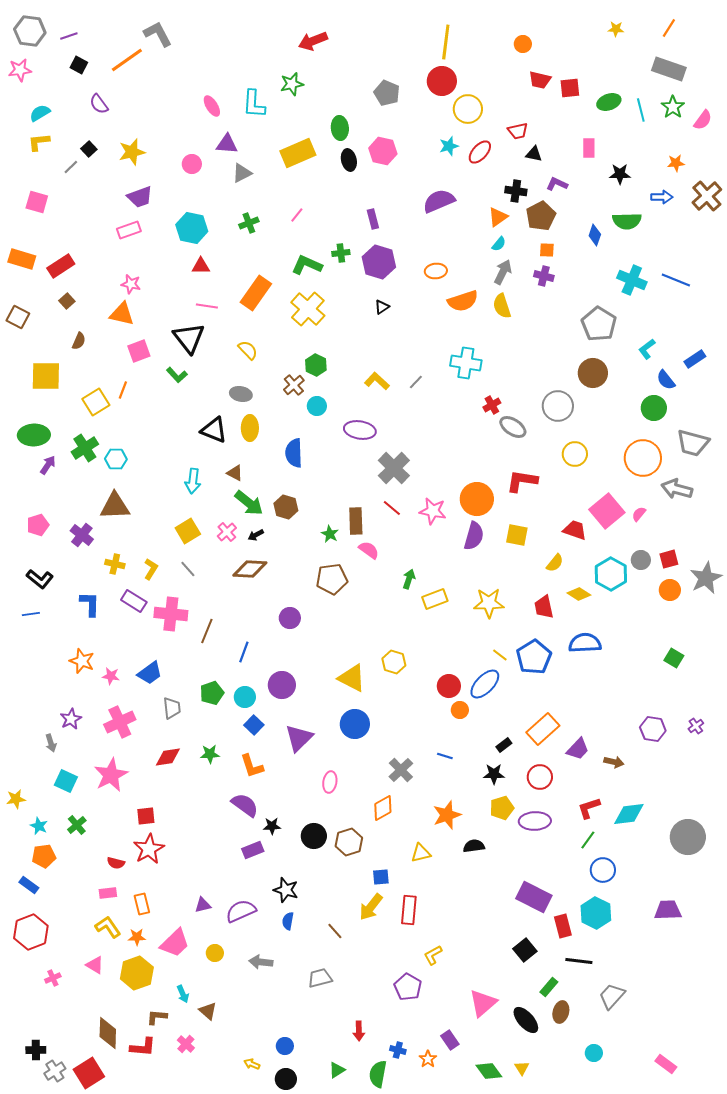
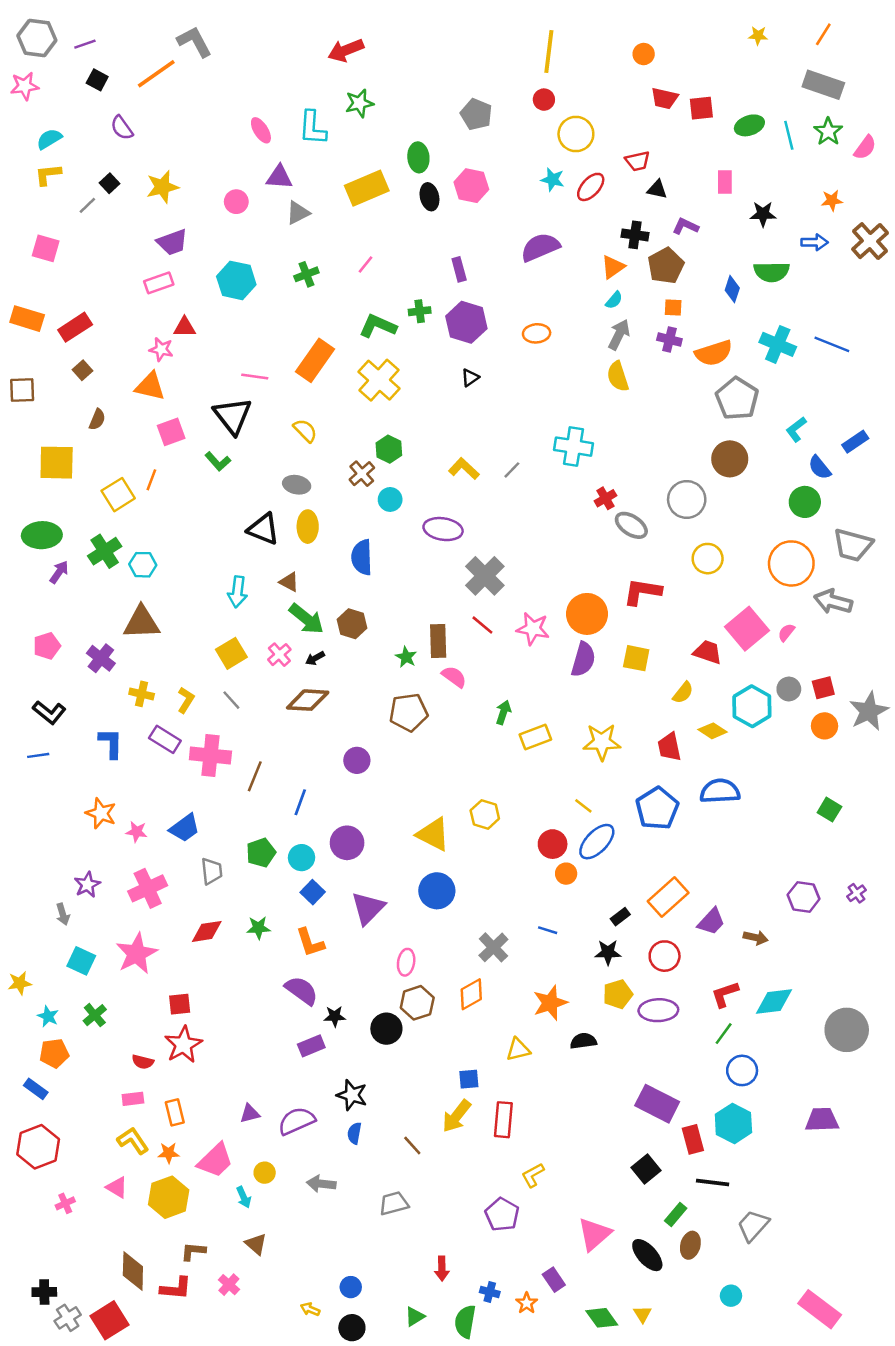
red arrow: (313, 41) -> (346, 50), moved
red circle: (442, 81) -> (544, 100), size x0.6
cyan star: (449, 146) -> (553, 180), turned 30
red triangle: (201, 266) -> (185, 327), moved
orange semicircle: (463, 301) -> (714, 353), moved
brown square: (18, 317) -> (22, 390), turned -30
yellow line: (500, 655) -> (583, 806), moved
brown hexagon: (349, 842) -> (417, 1003), moved
cyan arrow: (183, 994) -> (244, 1197), moved
pink rectangle: (666, 1064) -> (820, 1309), size x1.6

